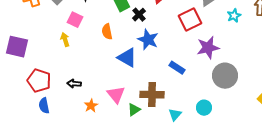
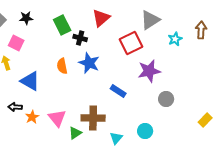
black cross: (139, 15) -> (80, 38), turned -32
orange semicircle: (107, 32) -> (62, 66), moved
blue triangle: (127, 58) -> (30, 81), moved
gray circle: (225, 76) -> (166, 99), size x0.6
orange star: (91, 106) -> (32, 117), moved

